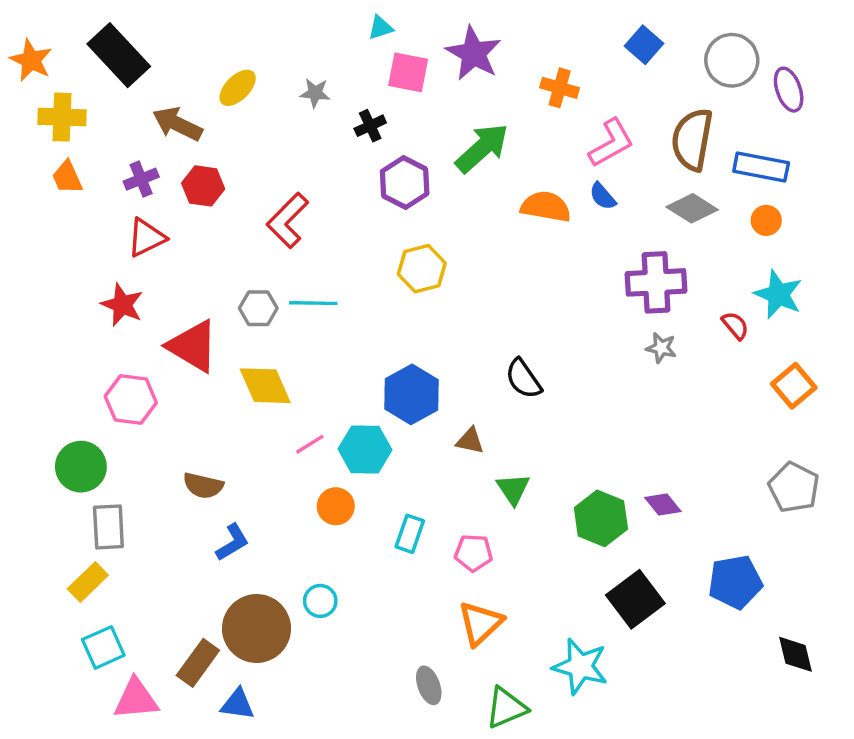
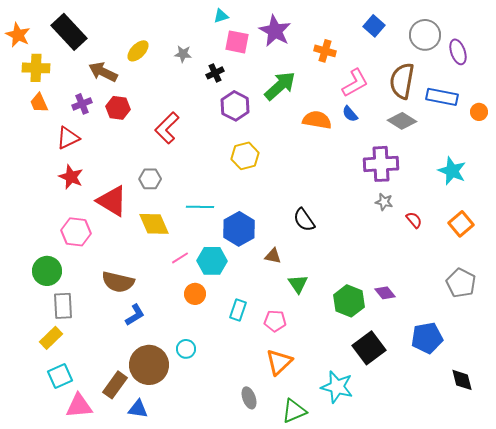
orange circle: (766, 220) -> (479, 112), moved
red triangle: (146, 238) -> (68, 138), moved
cyan line: (313, 303) -> (200, 207), moved
red semicircle: (735, 325) -> (414, 220), moved
brown semicircle: (203, 486) -> (118, 282), size x1.4

